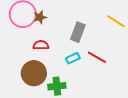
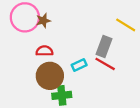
gray rectangle: (78, 32) -> (104, 47), moved
brown circle: (34, 73) -> (50, 76), moved

